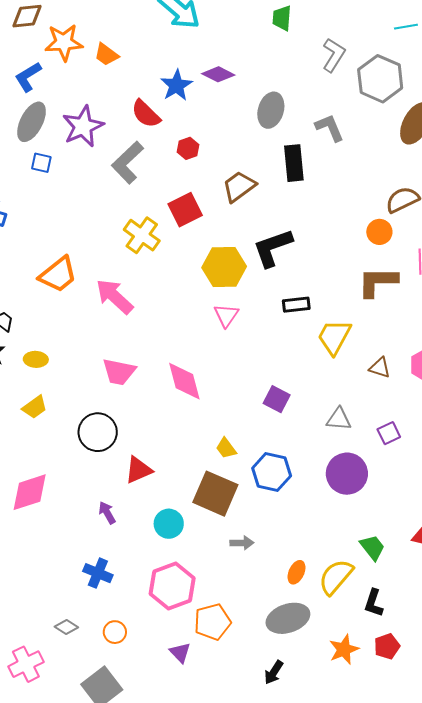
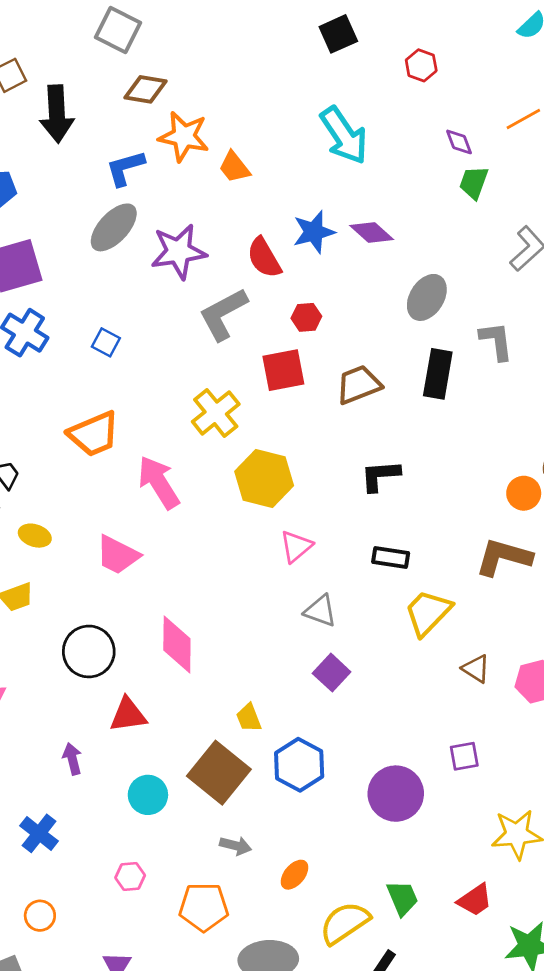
blue square: (41, 163) -> (106, 342), moved
red square: (185, 210) -> (283, 370), moved
black L-shape: (273, 248) -> (380, 476), size x0.7
yellow hexagon: (224, 267) -> (264, 478), moved
pink trapezoid: (119, 372) -> (118, 555), moved
pink diamond: (184, 381) -> (177, 644), moved
gray triangle: (339, 419) -> (320, 611), moved
orange ellipse: (296, 572) -> (295, 875), moved
pink hexagon: (172, 586) -> (130, 877), size x0.5
orange pentagon: (213, 622) -> (204, 907), moved

